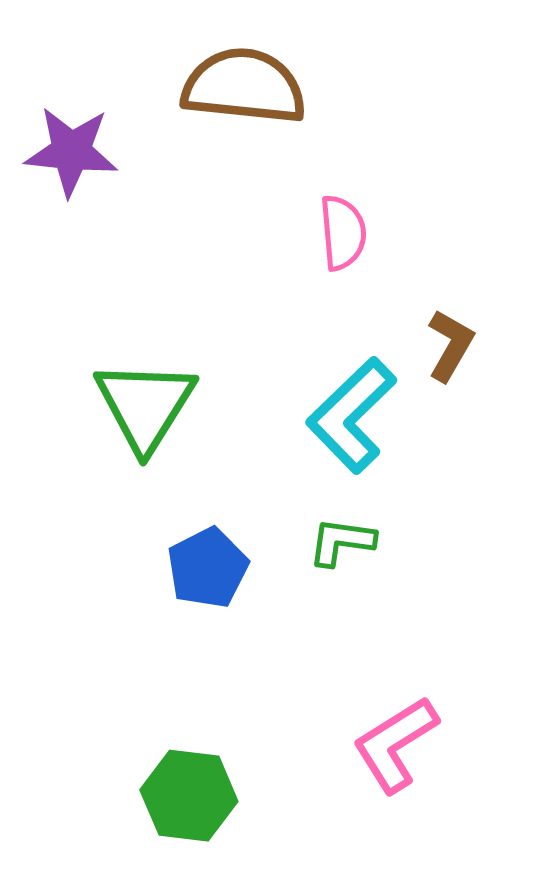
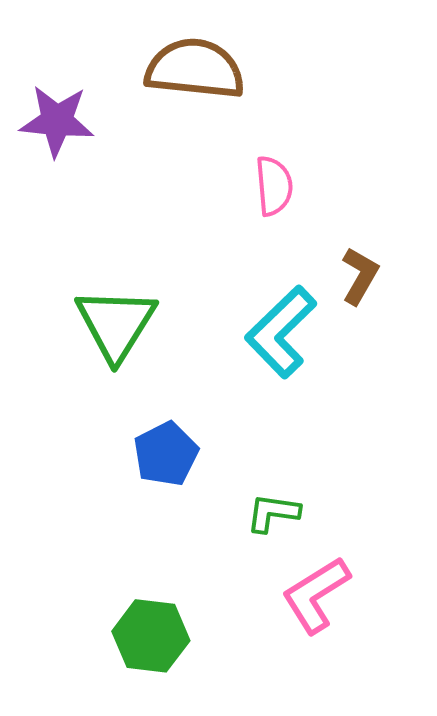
green L-shape: (342, 542) -> (273, 513), moved

